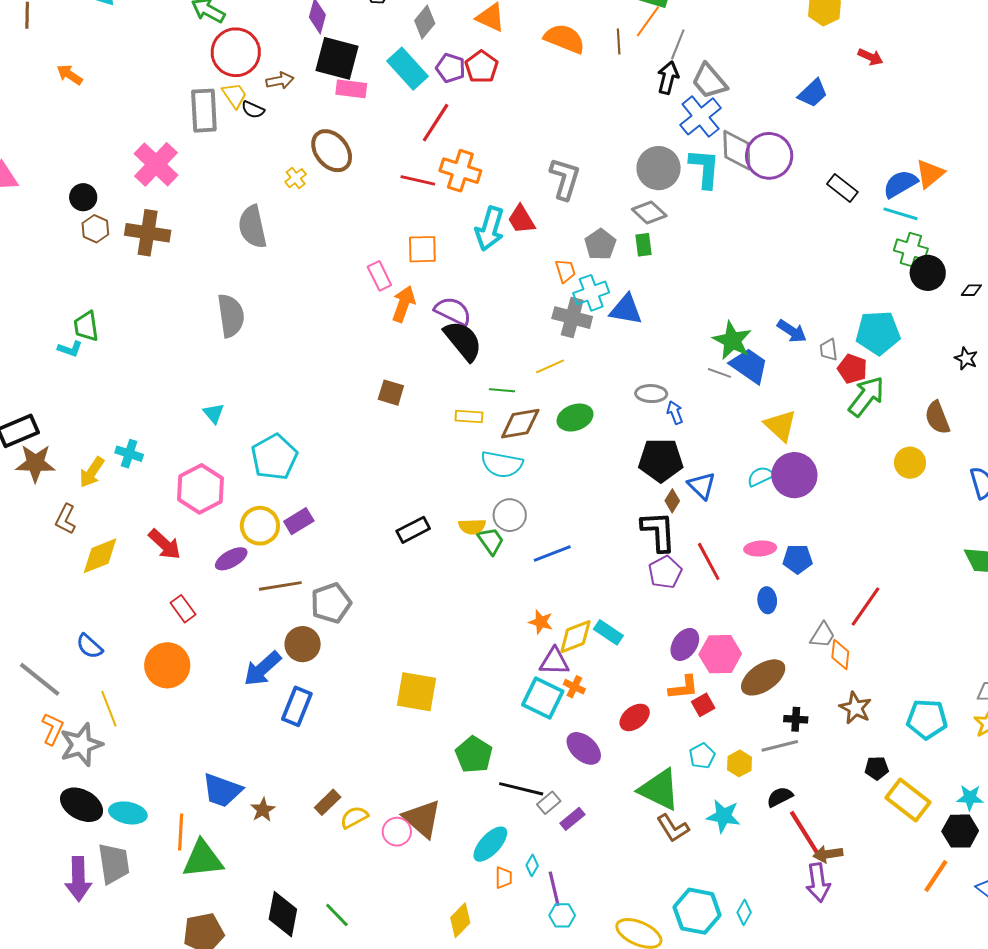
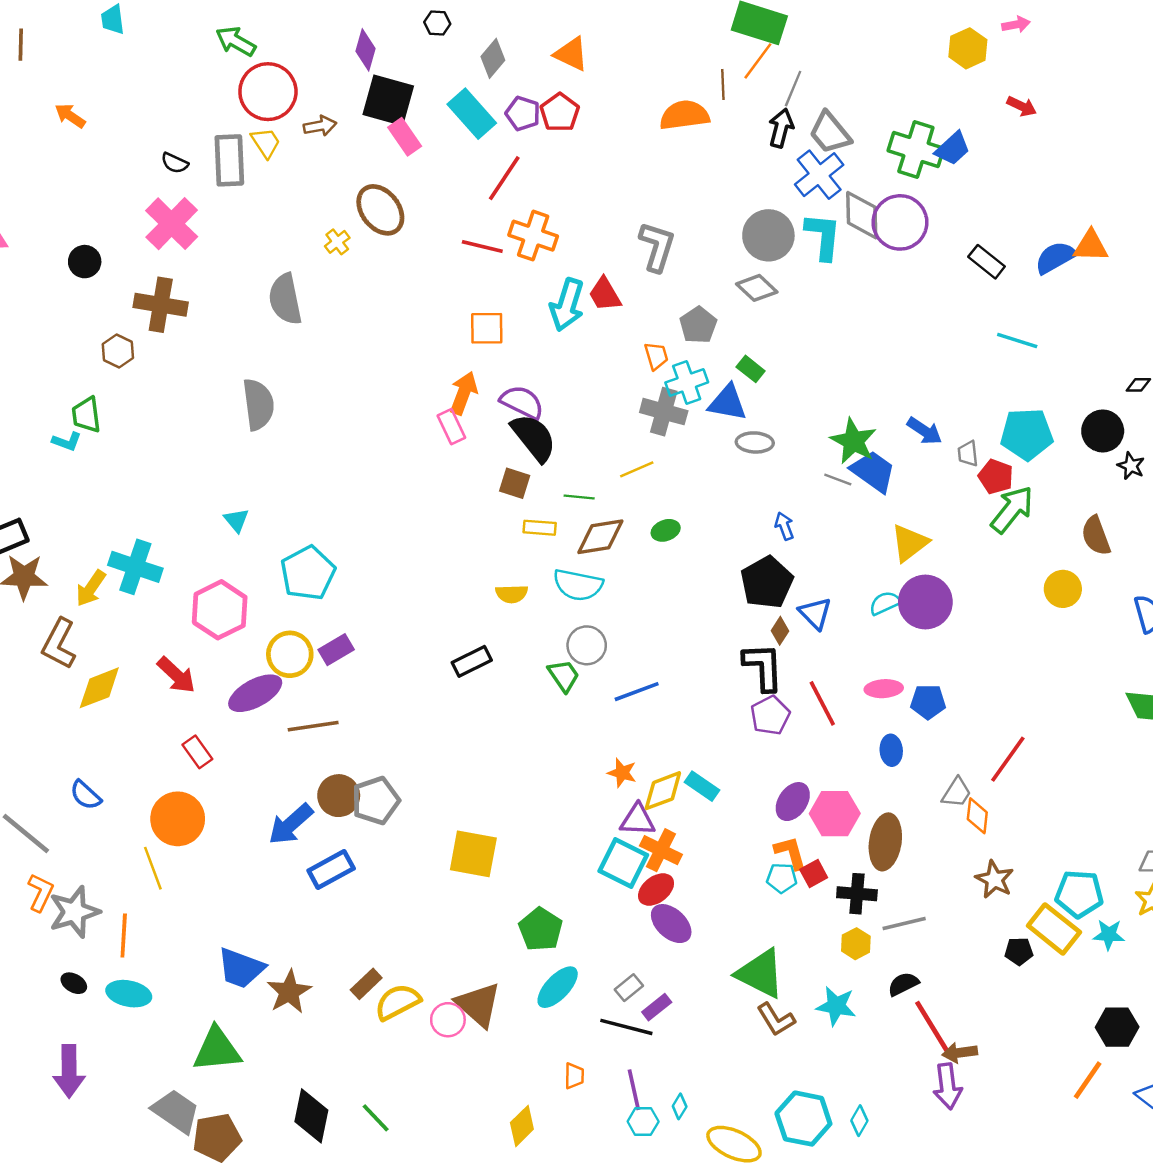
orange semicircle: (564, 39) -> (684, 115), moved, turned -30
pink rectangle: (351, 89) -> (405, 137), turned 48
black semicircle: (253, 110) -> (175, 163), moved
orange triangle: (930, 174) -> (1091, 246), turned 40
cyan line: (900, 214) -> (1017, 341), moved
brown hexagon: (95, 229) -> (118, 351), moved
green rectangle: (643, 245) -> (751, 369), moved, turned -45
green cross: (911, 249) -> (916, 150), moved, size x1.4
black circle: (928, 273) -> (1103, 431), moved
pink rectangle: (379, 276) -> (451, 427), moved
brown square: (391, 393) -> (515, 483), moved
gray ellipse: (651, 394) -> (755, 442), moved
green ellipse: (575, 417) -> (666, 530), size x0.7
yellow triangle: (780, 426) -> (910, 543), turned 39
cyan cross: (129, 454) -> (135, 567), size x1.6
black pentagon: (661, 460) -> (767, 582), turned -30
brown L-shape: (66, 519) -> (59, 644), size x1.4
yellow semicircle: (472, 527) -> (512, 594), moved
purple ellipse: (231, 559) -> (255, 693), size x1.4
gray pentagon: (331, 603) -> (376, 801), moved
brown ellipse: (763, 677) -> (885, 842), turned -48
orange cross: (574, 687) -> (661, 850), size x1.6
orange L-shape: (683, 688) -> (791, 853), turned -100
blue rectangle: (297, 706) -> (331, 869), turned 39
yellow line: (109, 709) -> (153, 868), moved
red ellipse: (635, 717) -> (656, 889), moved
black cross: (796, 719) -> (857, 894), moved, size x1.4
cyan pentagon: (702, 756) -> (782, 878), moved, turned 30
black line: (521, 789) -> (626, 1027), moved
cyan star: (970, 798) -> (1109, 935), moved
yellow rectangle: (908, 800) -> (1054, 929), moved
black ellipse: (82, 805) -> (74, 983), size x0.5
brown star: (263, 810) -> (289, 992), size x1.5
yellow semicircle: (354, 817) -> (398, 1002), size x1.4
orange line: (181, 832) -> (124, 936), moved
cyan ellipse: (490, 844) -> (558, 987), moved
gray trapezoid: (114, 864) -> (176, 1111), moved, turned -48
cyan diamond: (532, 865) -> (680, 1106), moved

